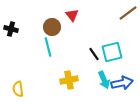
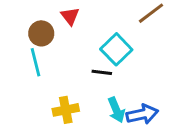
cyan square: (112, 52) -> (116, 49), moved, turned -30
black line: (94, 54) -> (102, 72), turned -48

